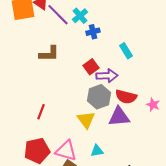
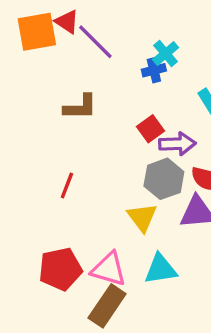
cyan cross: (80, 16) -> (166, 53), moved
red line: (41, 112) -> (67, 186), moved
cyan triangle: (97, 151) -> (161, 269), size x1.5

